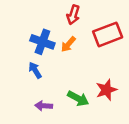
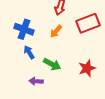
blue cross: (42, 42) -> (24, 29), moved
green arrow: (78, 98) -> (52, 64), moved

